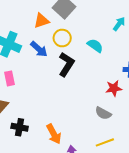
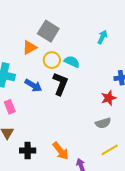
cyan semicircle: (95, 46) -> (72, 62), moved
blue arrow: (39, 49) -> (33, 85), moved
gray semicircle: (103, 113) -> (103, 123), turned -35

